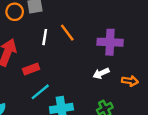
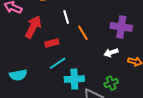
orange line: (67, 33) -> (83, 33), moved
white line: (45, 37) -> (66, 17), turned -32

